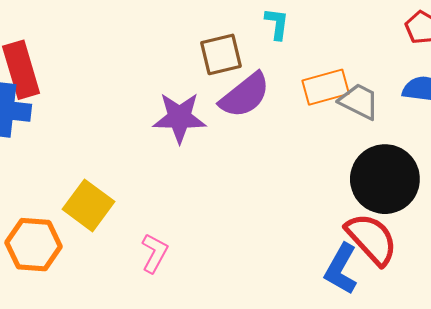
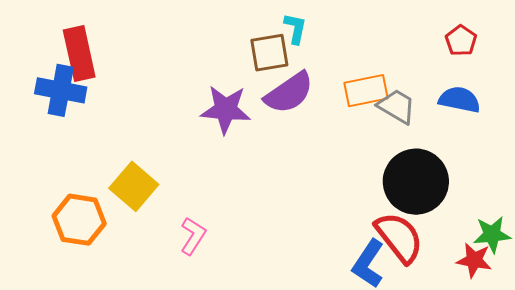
cyan L-shape: (277, 24) -> (295, 28), moved

